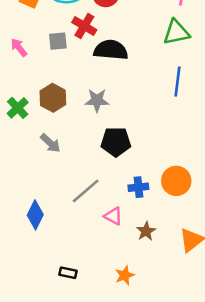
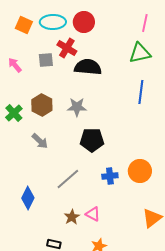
pink triangle: (113, 216) -> (93, 214), moved
brown star: (146, 231) -> (72, 217), moved

